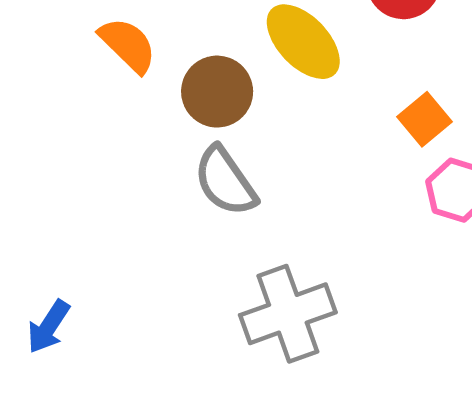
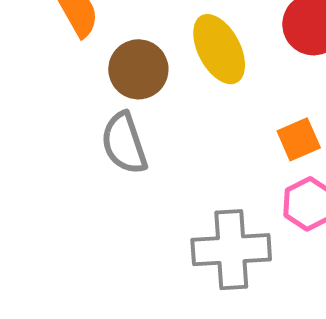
gray cross: (288, 314) -> (231, 250), moved

